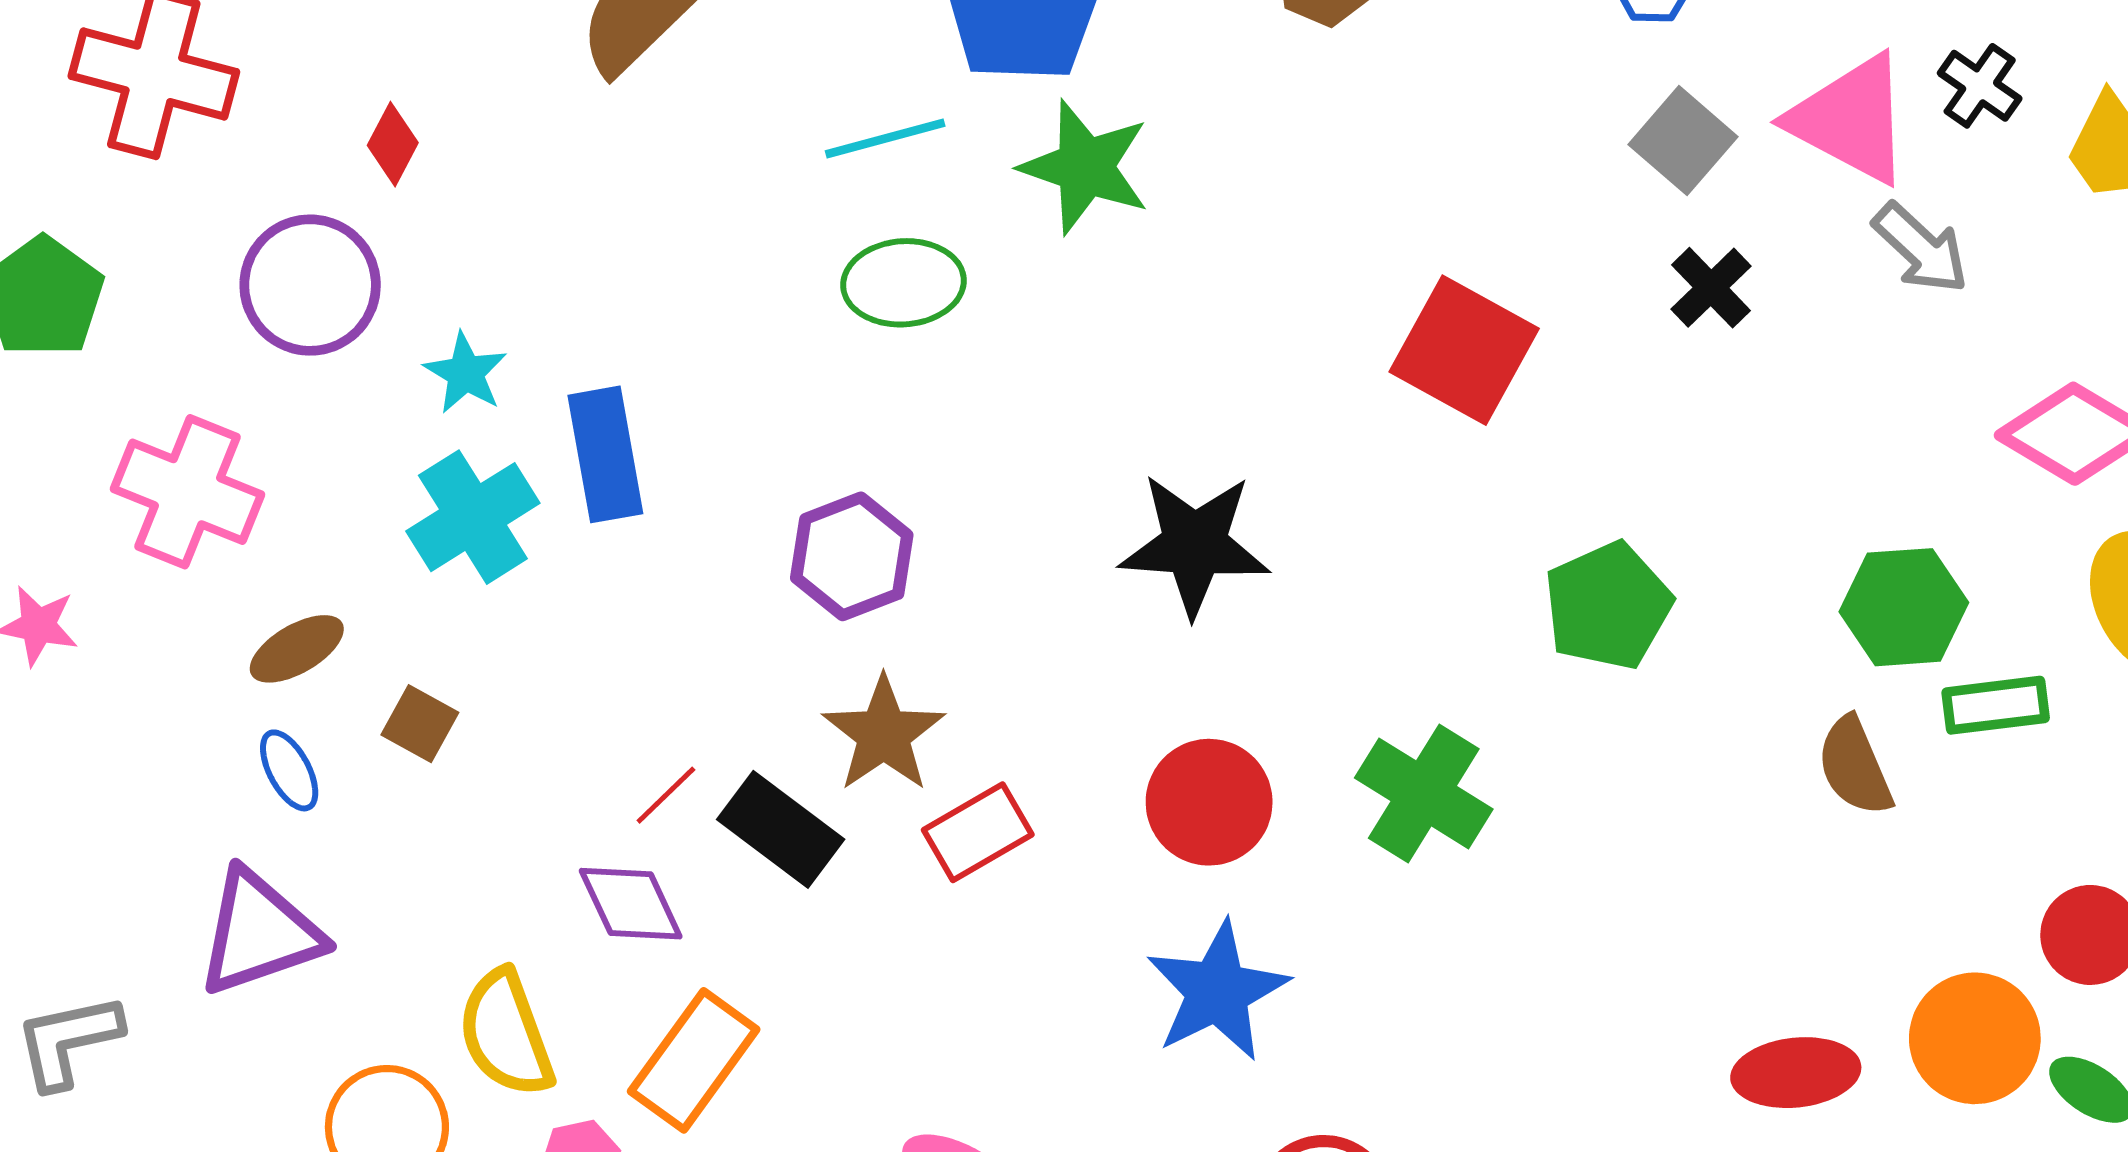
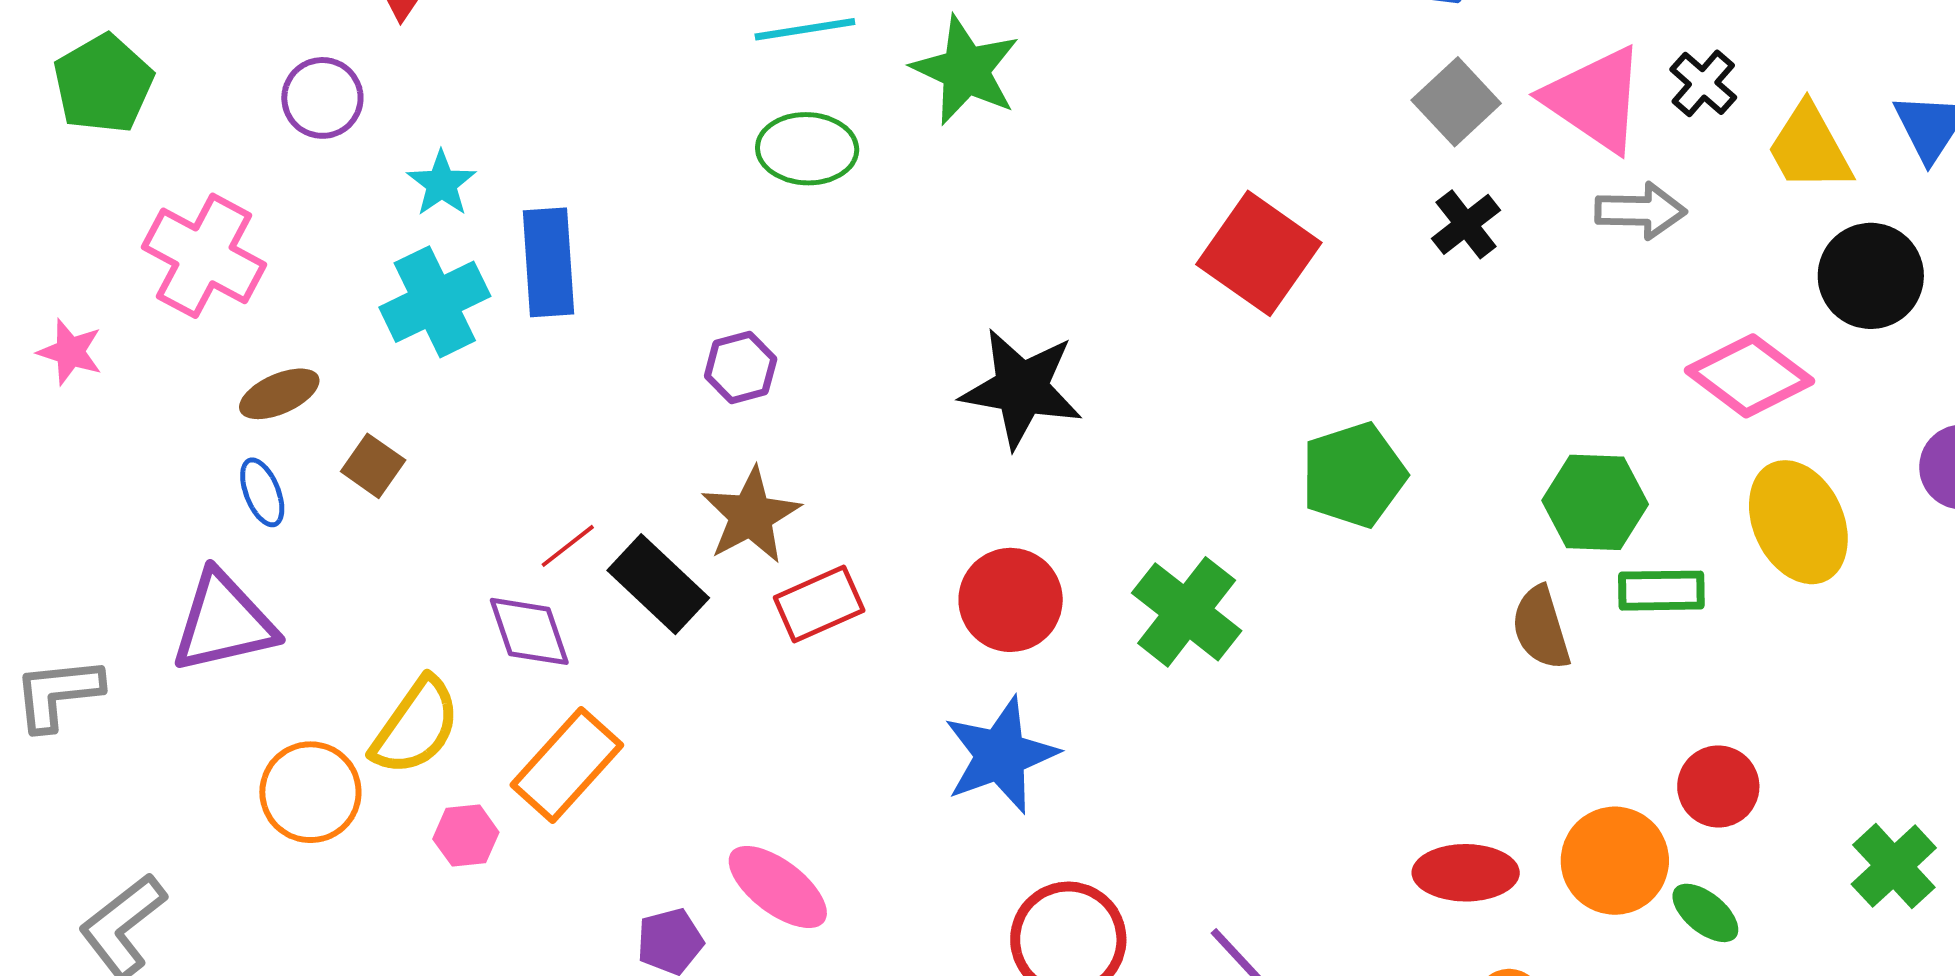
gray arrow: (1921, 248) -> (1641, 211), turned -48
purple circle: (310, 285) -> (322, 98), size x0.7
purple hexagon: (852, 556) -> (741, 368), size x0.7
yellow semicircle: (506, 1033) -> (416, 726), turned -131

